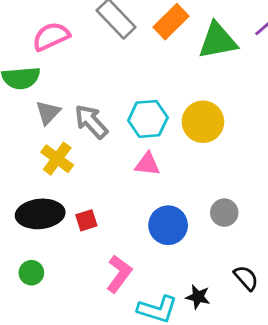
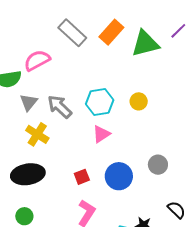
pink semicircle: (51, 36) -> (37, 60), moved
yellow circle: (203, 122) -> (139, 101), size x0.6
pink triangle: (147, 164) -> (101, 134), turned -36
red square: (86, 220) -> (82, 177), moved

